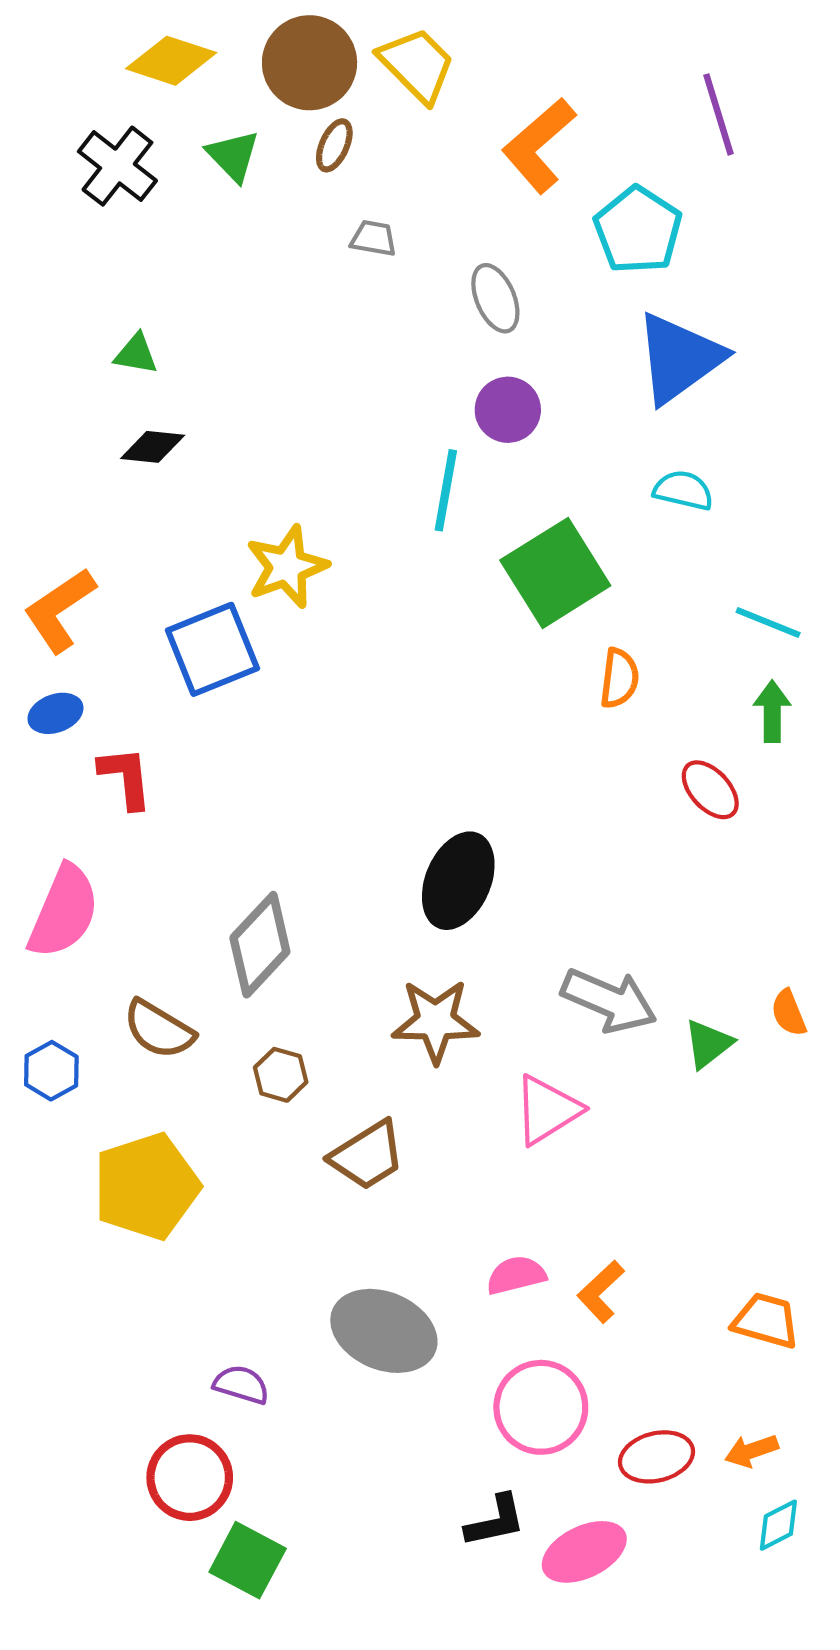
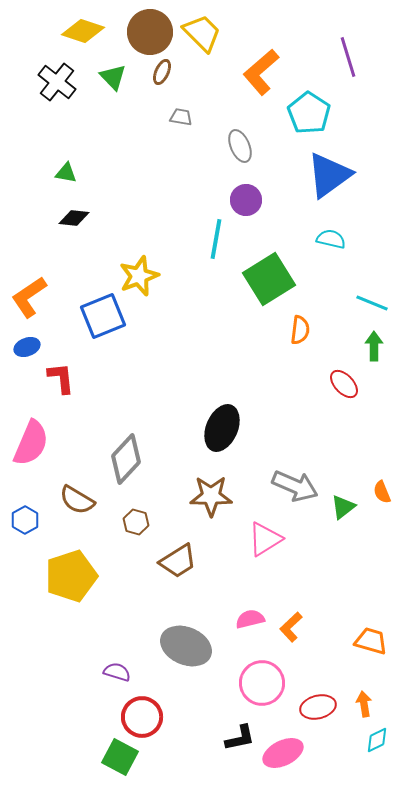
orange arrow: (752, 1451) -> (364, 704), turned 100
red circle: (190, 1478) -> (142, 717), moved

